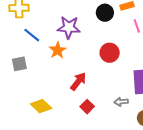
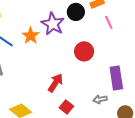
purple star: (69, 27) -> (53, 24), moved, turned 30
orange star: (58, 50) -> (31, 36), moved

